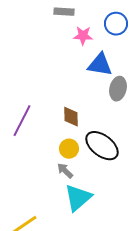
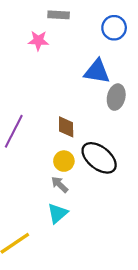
pink star: (83, 36) -> (38, 41), moved
cyan triangle: (78, 198) -> (58, 213), moved, size x0.7

